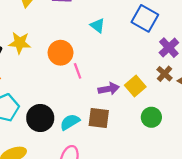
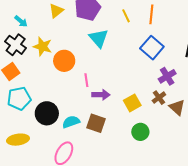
cyan triangle: (98, 26) -> (99, 38), moved, size x1.5
orange circle: (61, 53) -> (64, 61), moved
purple arrow: (109, 89) -> (101, 95), moved

